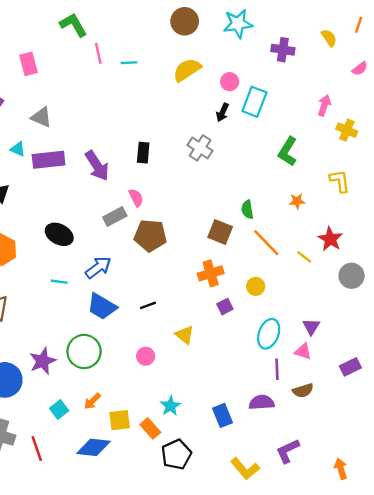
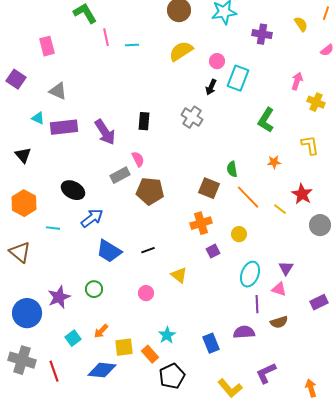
blue arrow: (98, 267) -> (92, 218), moved
cyan line: (59, 282) -> (53, 228), moved
green circle: (84, 351) -> (94, 289), size x0.6

